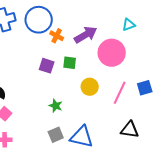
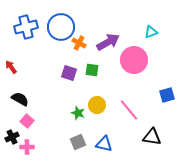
yellow circle: (90, 87) -> (97, 105), moved
pink line: (120, 93) -> (129, 110), moved, turned -65
blue triangle: (82, 137) -> (104, 144), size x0.7

